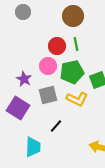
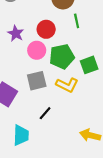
green line: (76, 44) -> (77, 21), moved
purple star: (24, 79) -> (16, 33), moved

